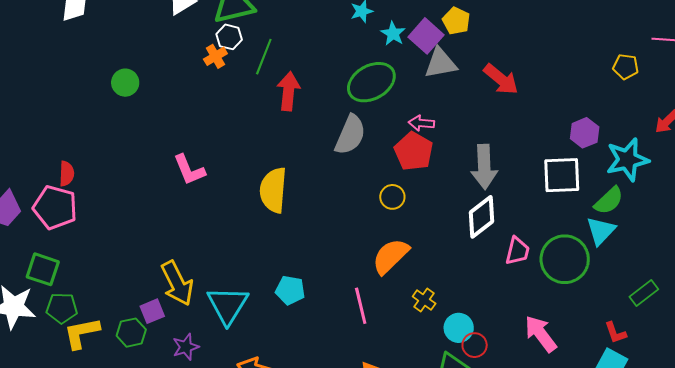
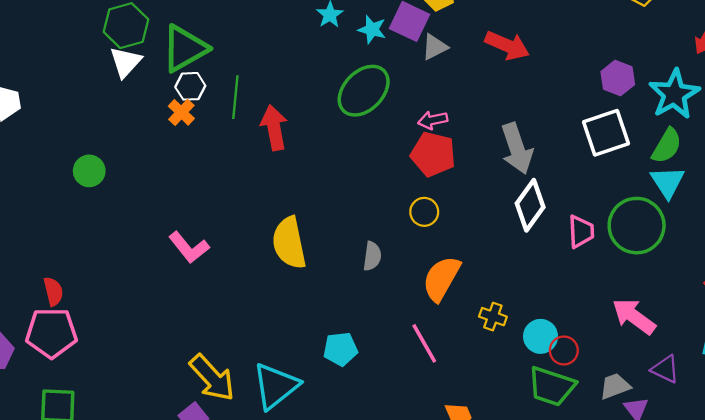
gray triangle: (441, 63) -> (435, 47), size x0.7
gray semicircle: (350, 135) -> (372, 256), moved, size x0.6
cyan triangle: (228, 305) -> (276, 386), turned 36

